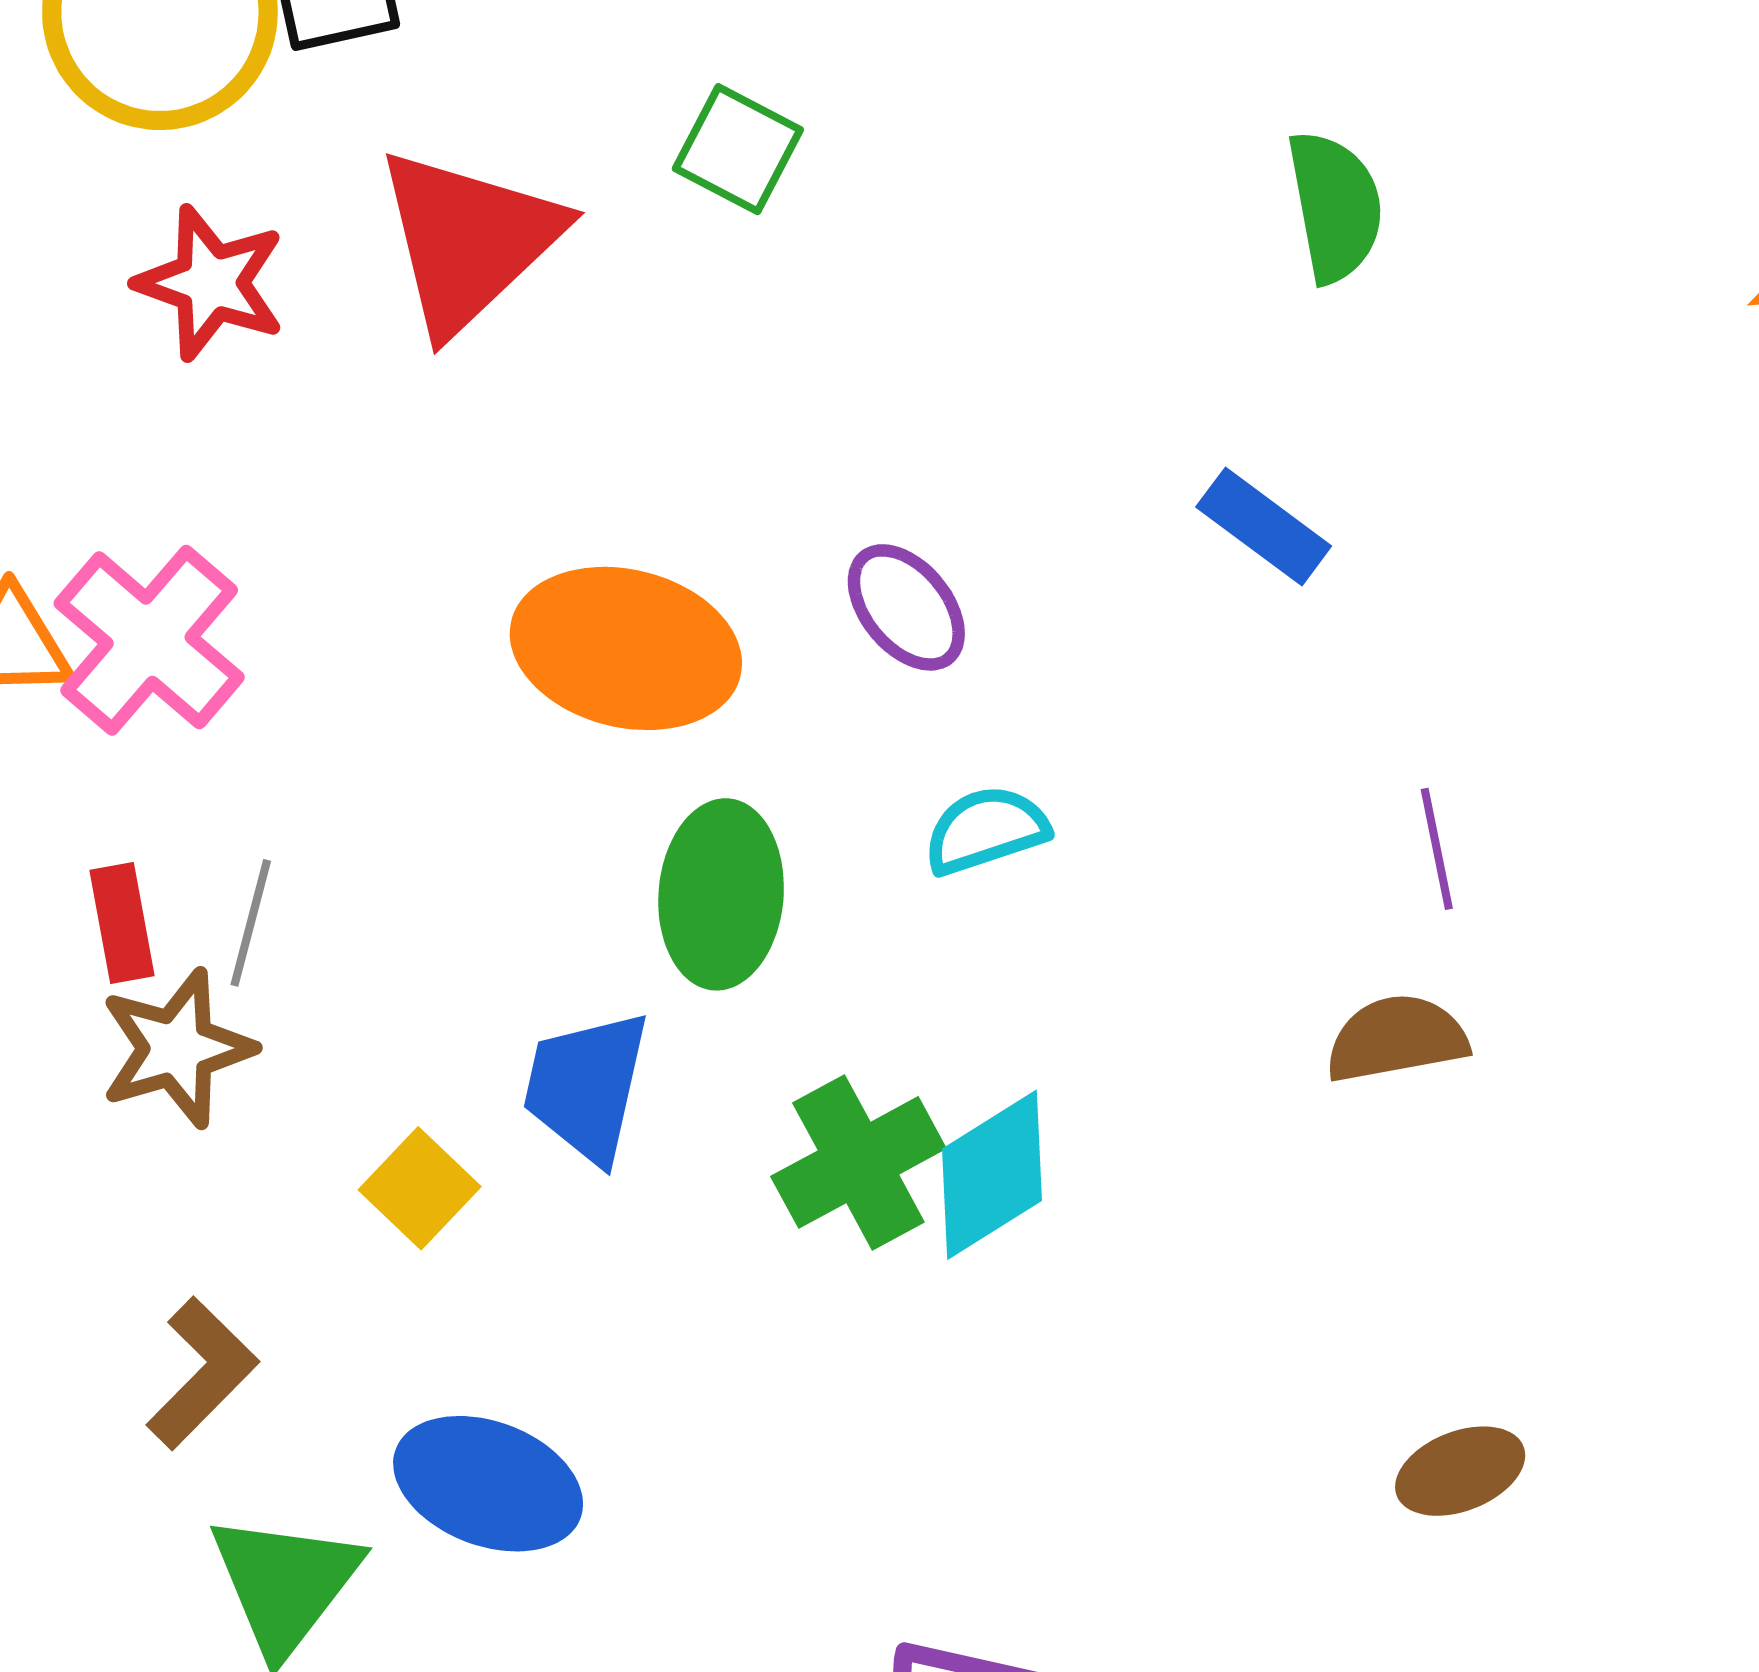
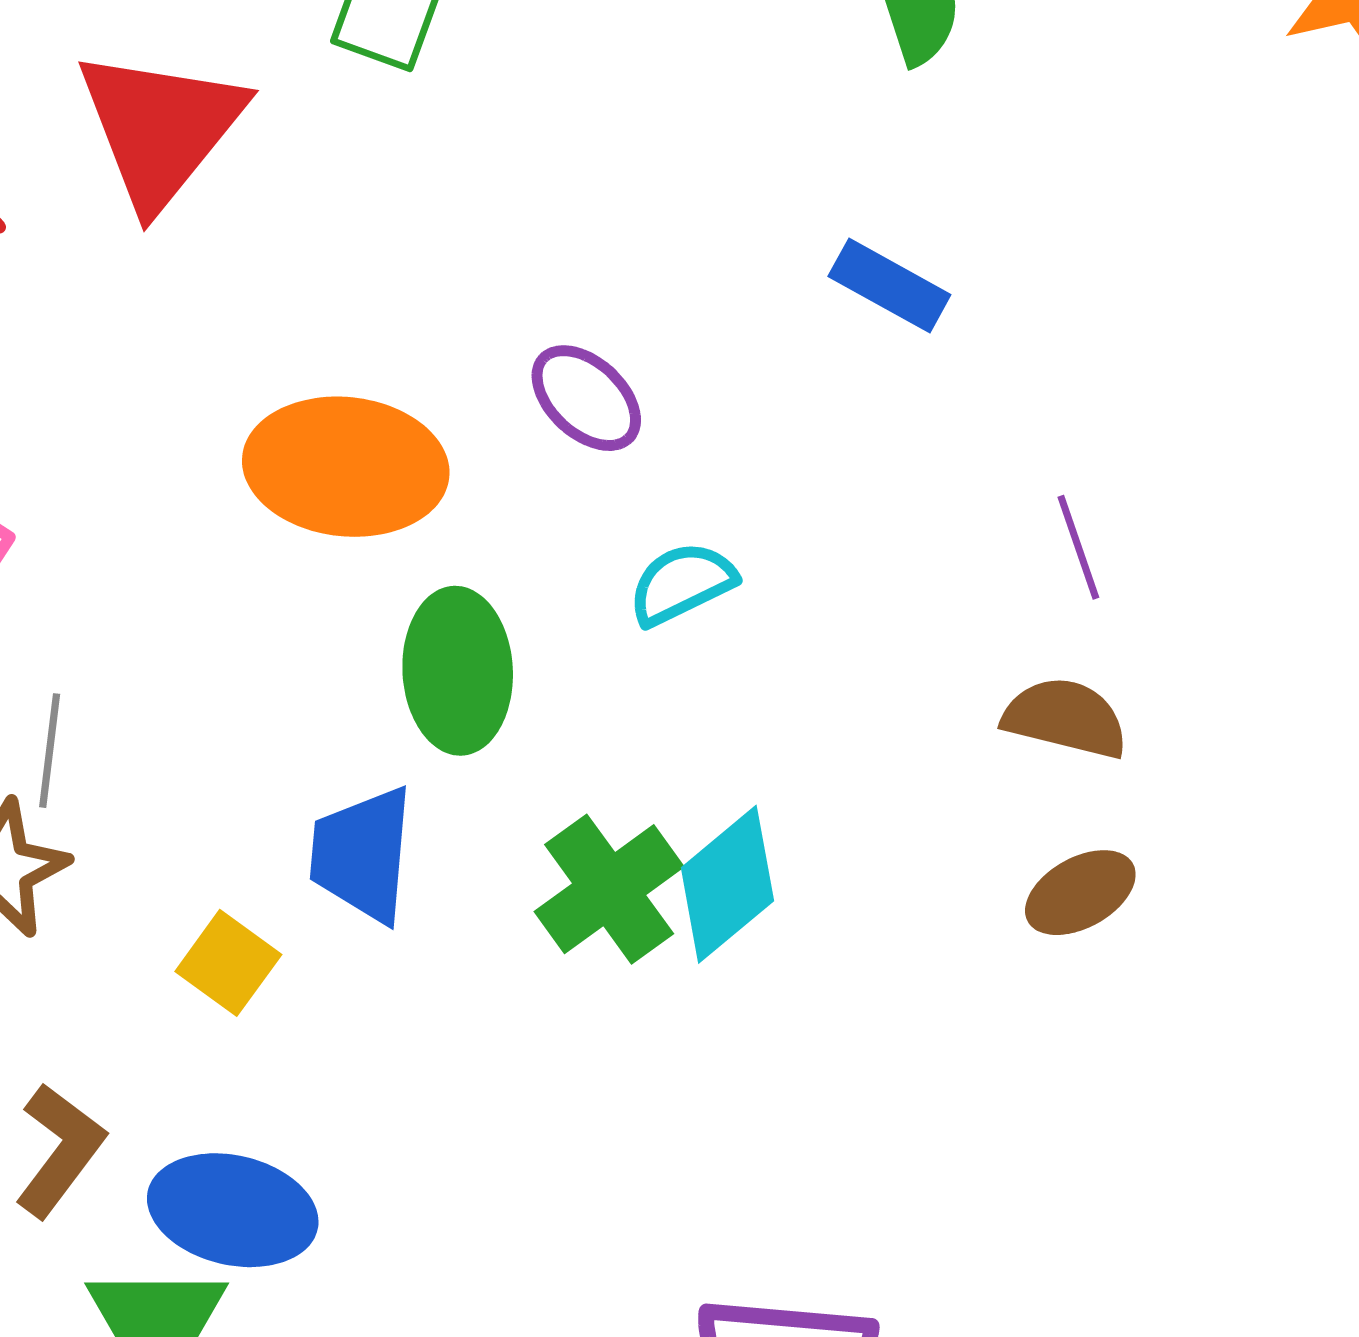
brown semicircle: (1397, 1039) -> (1065, 718), turned 32
brown ellipse: (1460, 1471) -> (1080, 893), moved
blue ellipse: (488, 1484) -> (233, 1210), moved

